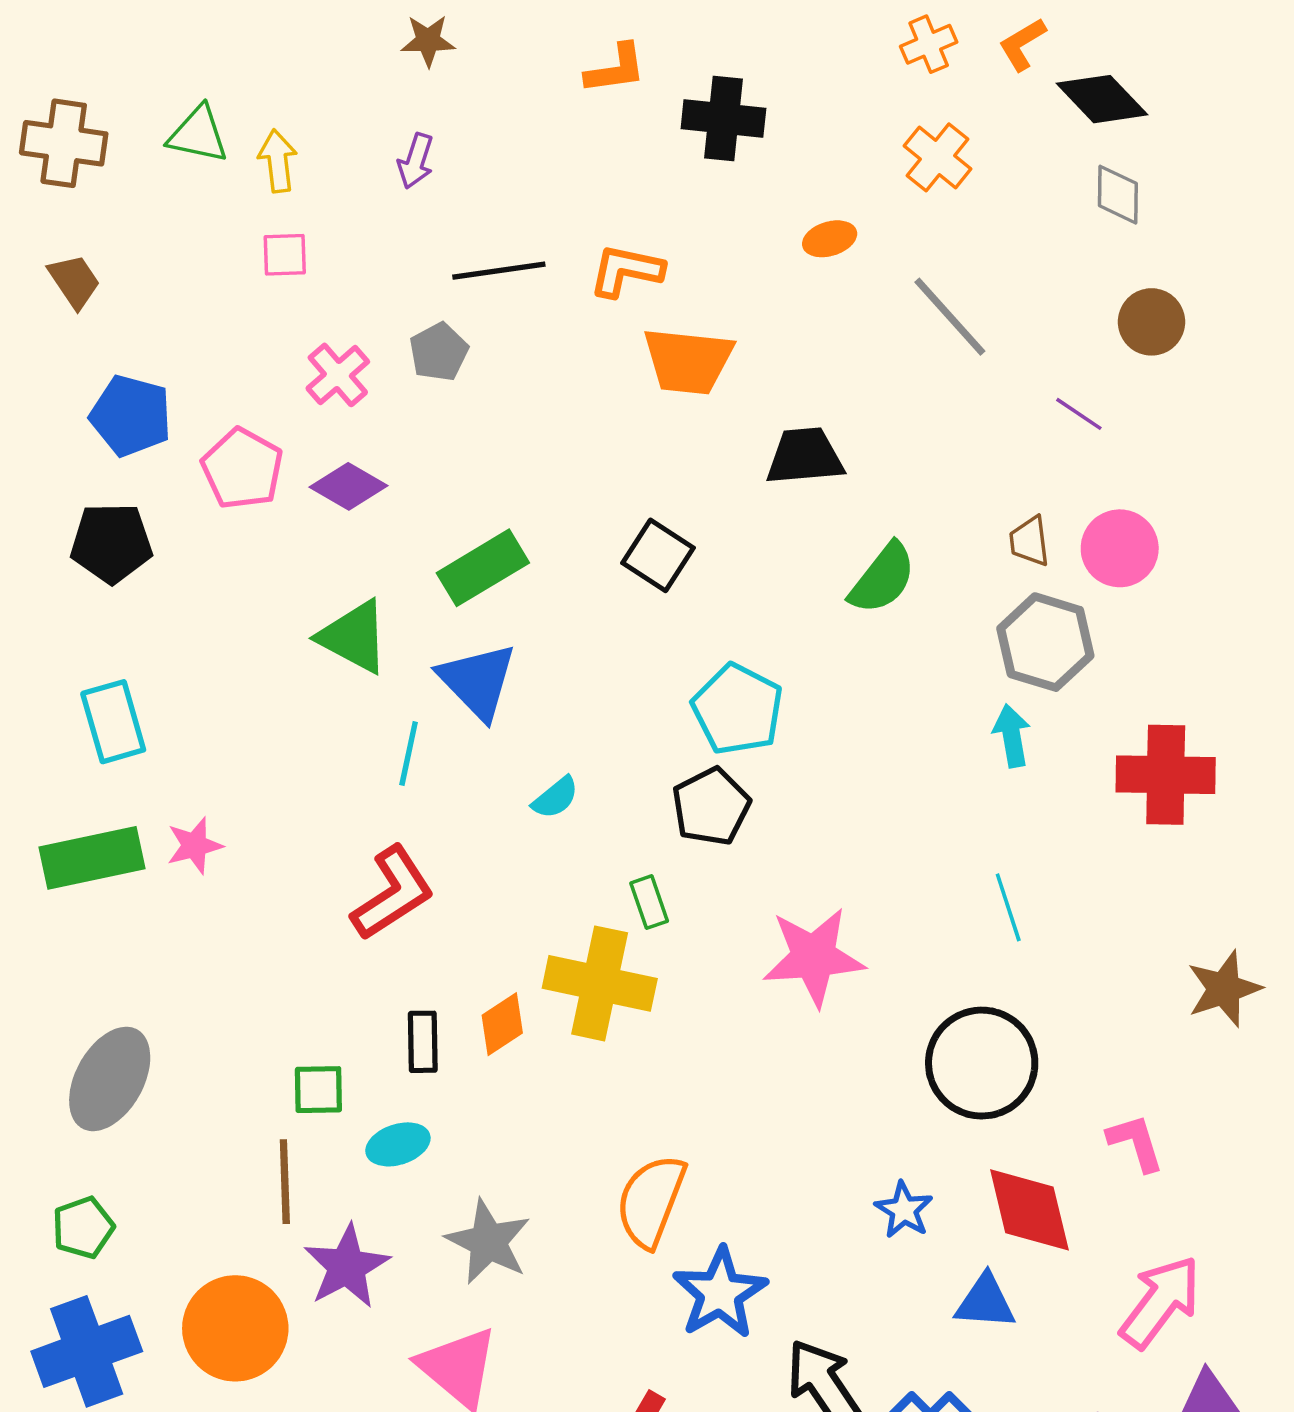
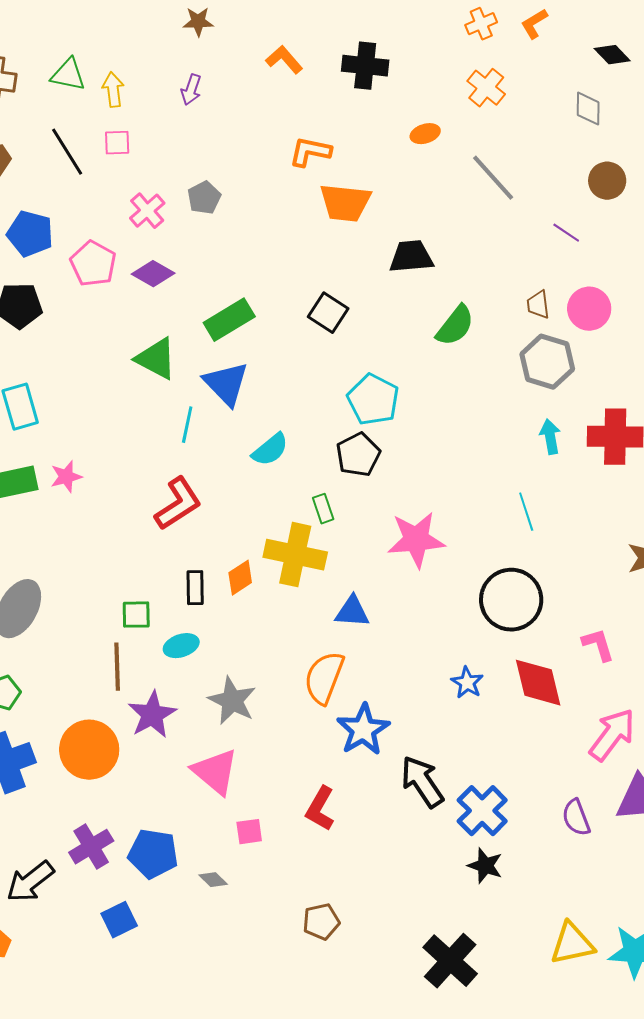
orange L-shape: (616, 69) -> (284, 60), moved, turned -123
black diamond: (1102, 99) -> (612, 55), moved, size x0.7
black line: (499, 271) -> (67, 152), moved, turned 66
cyan arrow: (1012, 736) -> (550, 437), moved
cyan semicircle: (555, 798) -> (270, 450), size x1.4
blue triangle: (985, 1302) -> (352, 612), moved

